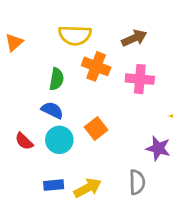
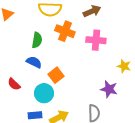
orange square: (96, 129) -> (56, 75), moved
cyan circle: (59, 140) -> (44, 93), moved

